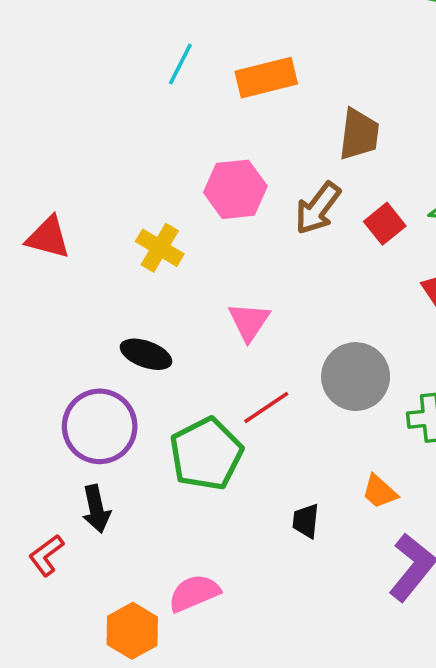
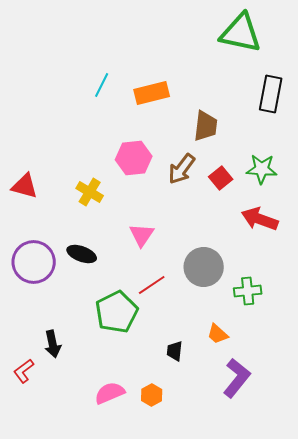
purple circle: (100, 426) -> (34, 262), moved
orange hexagon: (132, 631) -> (152, 395), moved, size x0.7

